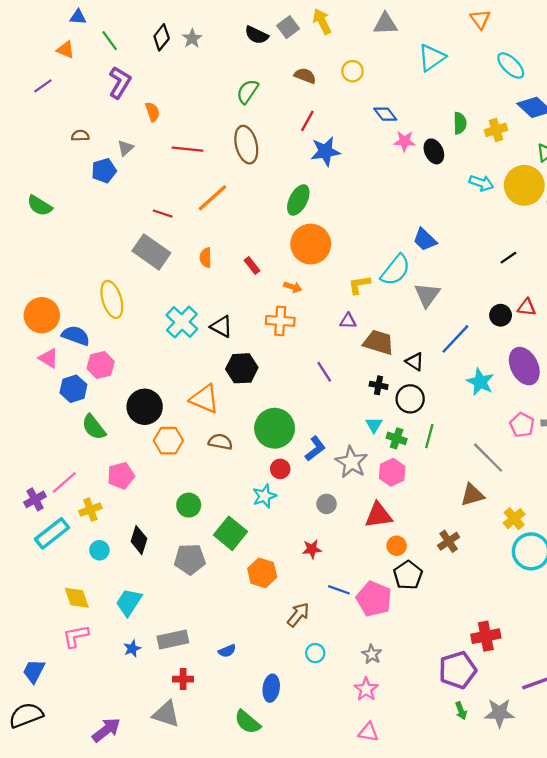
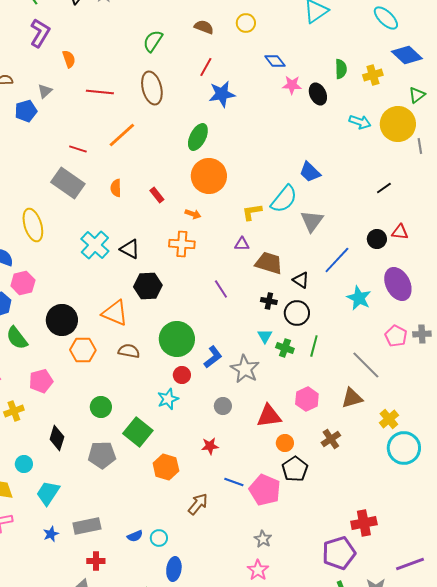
pink hexagon: (392, 472) -> (307, 399), moved
cyan circle: (99, 550) -> (24, 464), moved
cyan circle: (315, 653) -> (159, 538), moved

